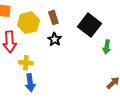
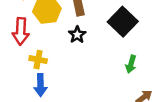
green arrow: (107, 47) -> (131, 64), moved

